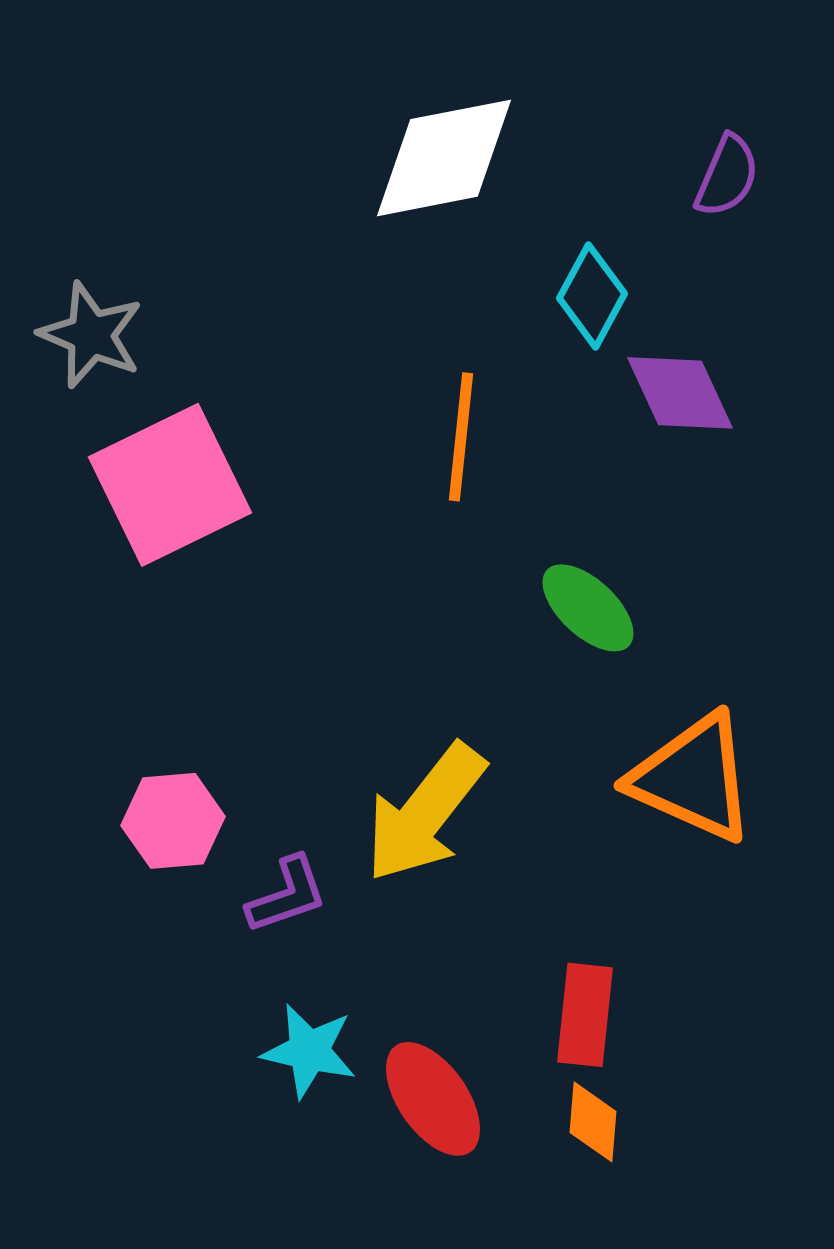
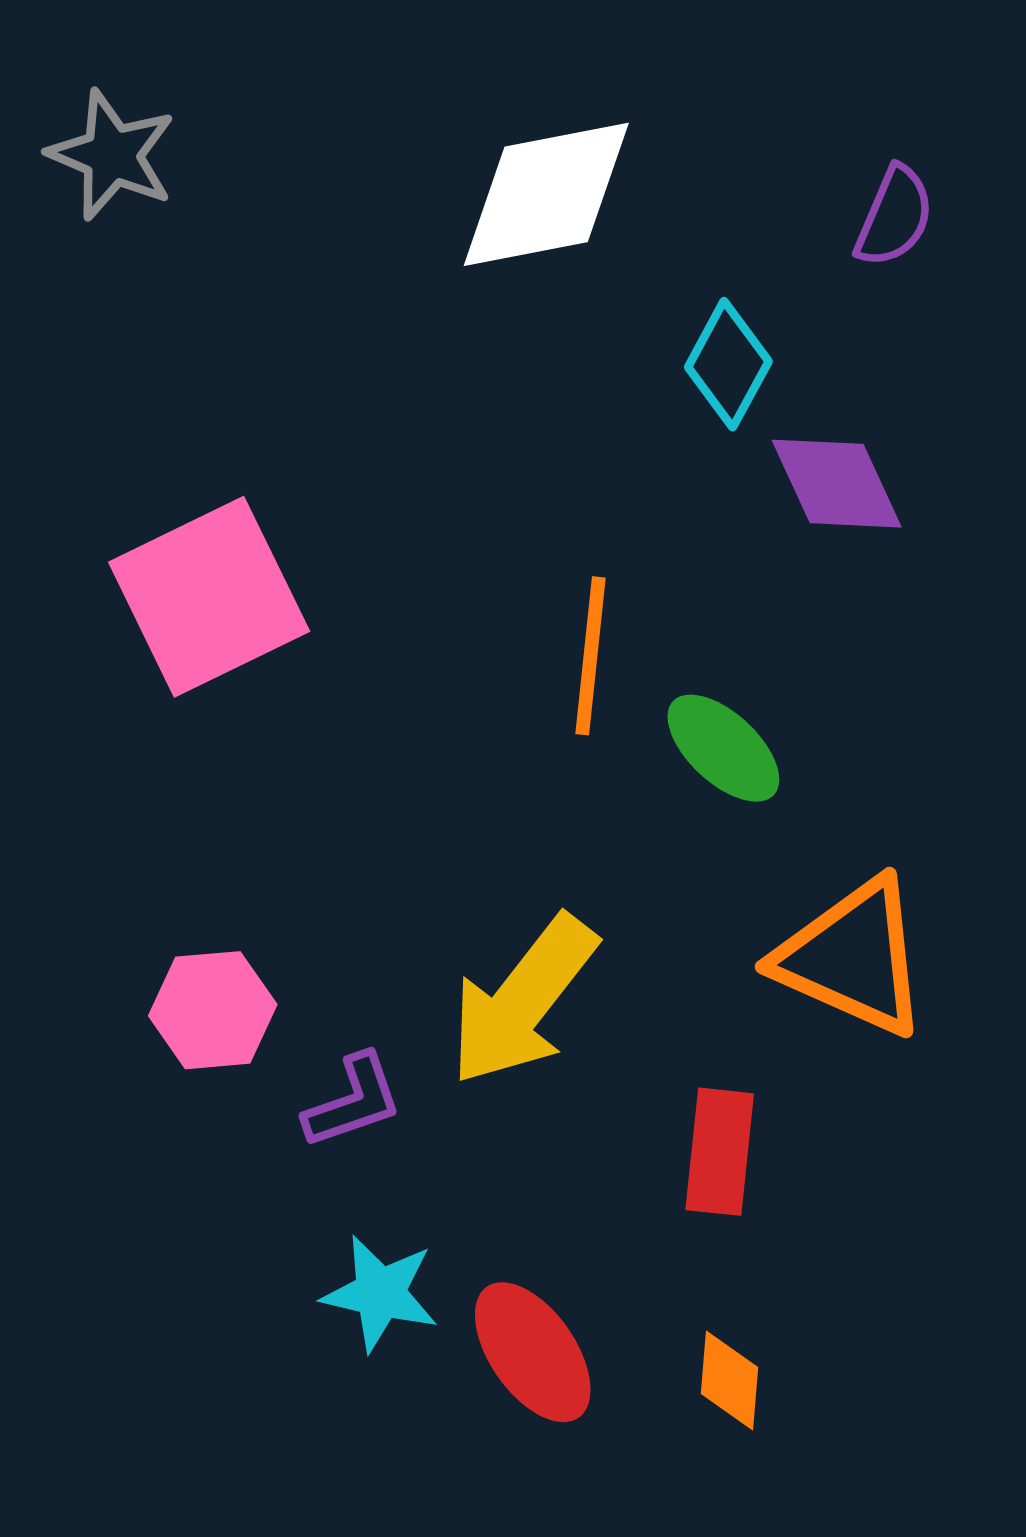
gray star: (91, 335) -> (112, 155), moved
orange line: (461, 437) -> (591, 656), moved
red rectangle: (585, 1015) -> (720, 1152), moved

